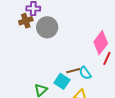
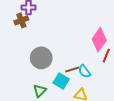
gray circle: (47, 27) -> (41, 58), moved

